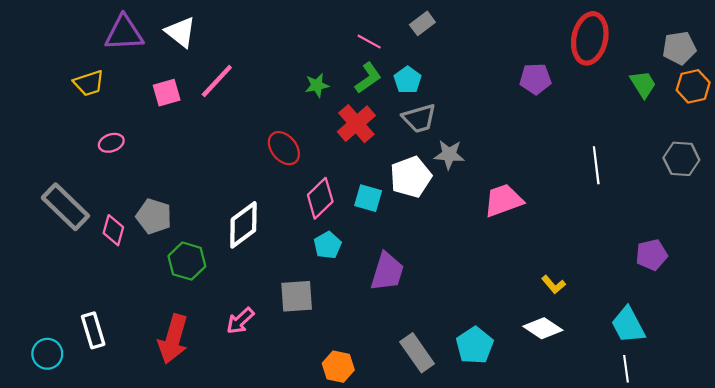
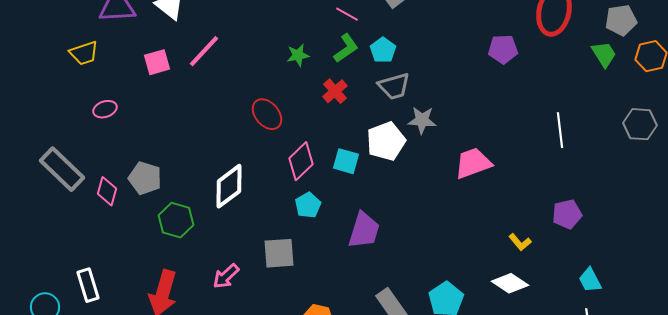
gray pentagon: (679, 48) -> (621, 20), moved
red cross: (356, 124) -> (335, 91), size x0.7
purple pentagon: (652, 255) -> (567, 214), moved
cyan trapezoid: (628, 325) -> (590, 280), size x0.7

